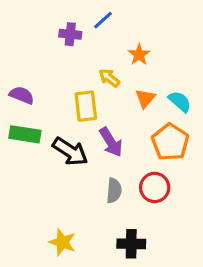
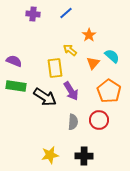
purple cross: (70, 34) -> (33, 14), moved
cyan semicircle: (180, 101) -> (112, 56), moved
yellow star: (62, 242) -> (50, 155), moved, turned -30

